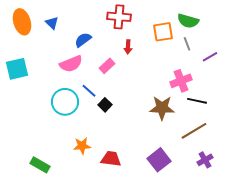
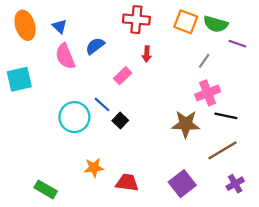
orange square: (163, 32) -> (186, 22), moved, turned 30
gray line: (187, 44) -> (204, 61), moved, turned 56
purple line: (210, 57) -> (237, 44), moved, turned 49
pink semicircle: (71, 64) -> (65, 56), moved, turned 90

